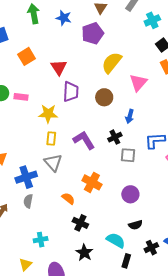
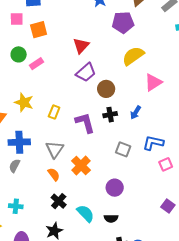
orange square: (26, 56) -> (39, 30), moved
purple trapezoid: (71, 92) -> (86, 72), turned 30
pink rectangle: (21, 97) -> (37, 64), turned -56
brown circle: (104, 97) -> (106, 89), moved
yellow star: (48, 114) -> (24, 102), moved
black cross: (115, 137) -> (110, 115), moved
gray triangle: (53, 162) -> (55, 149), moved
cyan semicircle: (116, 240) -> (85, 213), moved

